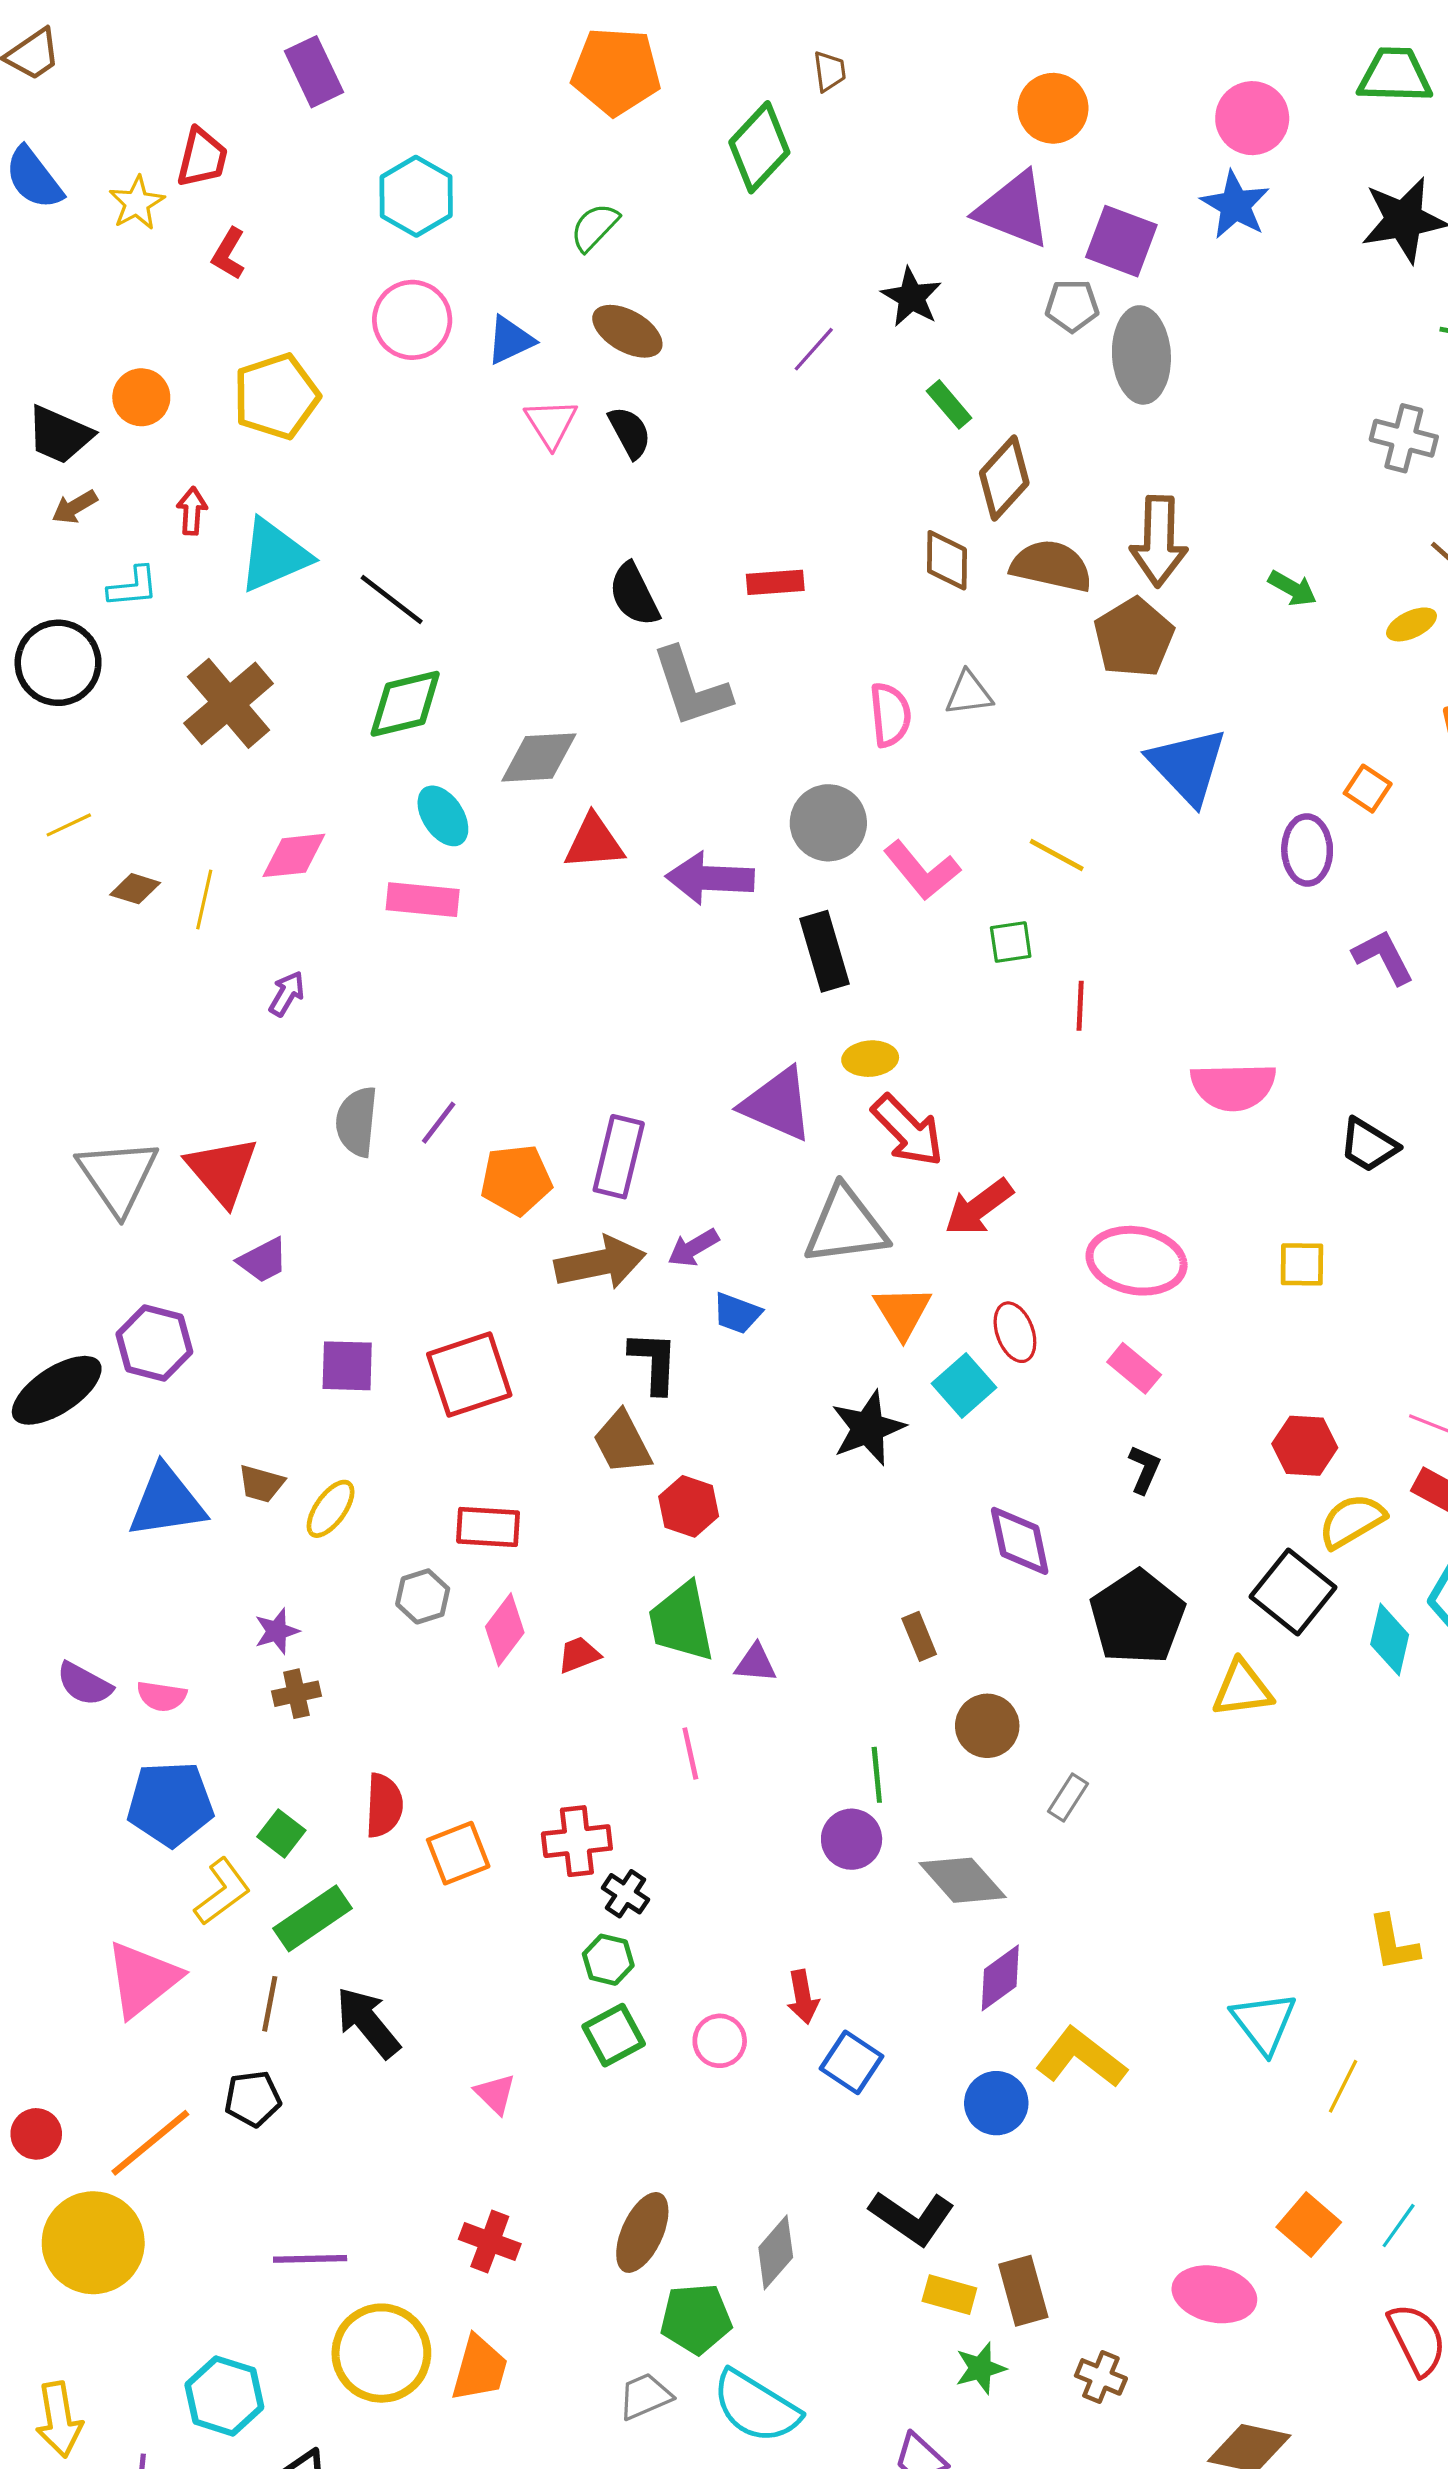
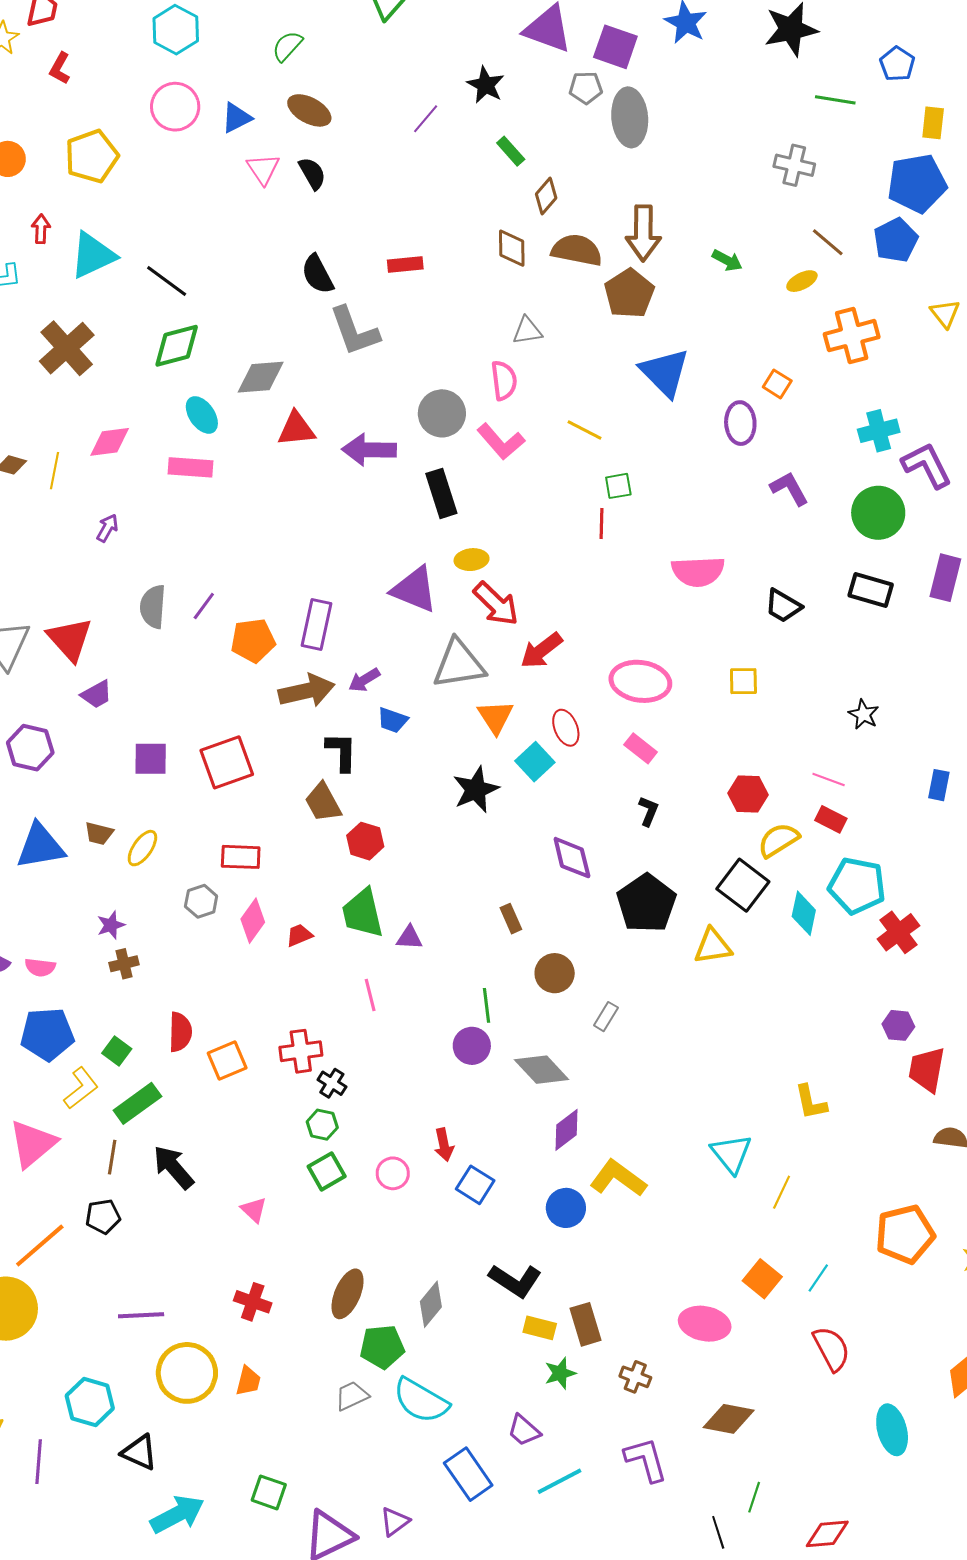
brown diamond: (1004, 478) -> (546, 196), size x0.7
pink semicircle: (890, 715) -> (504, 380), moved
green square: (1011, 942) -> (618, 486), moved
orange trapezoid: (479, 2368) -> (248, 1381), size x0.7

